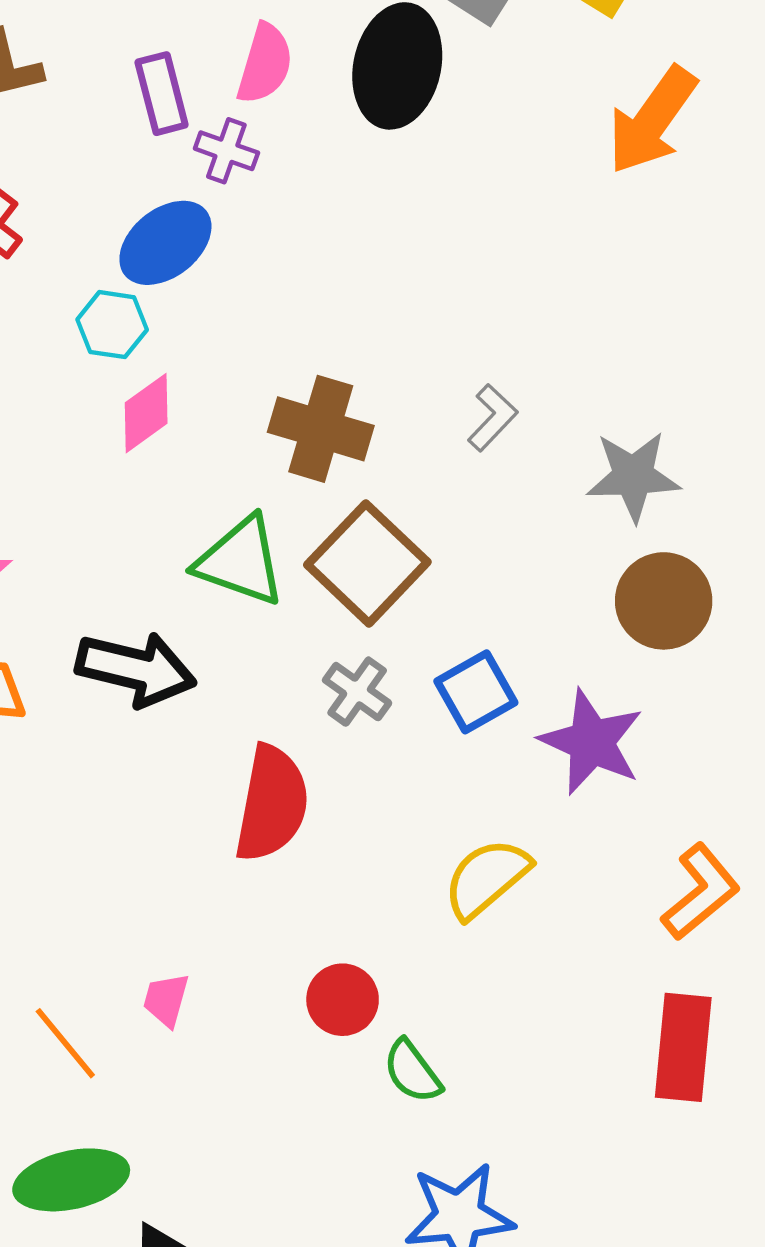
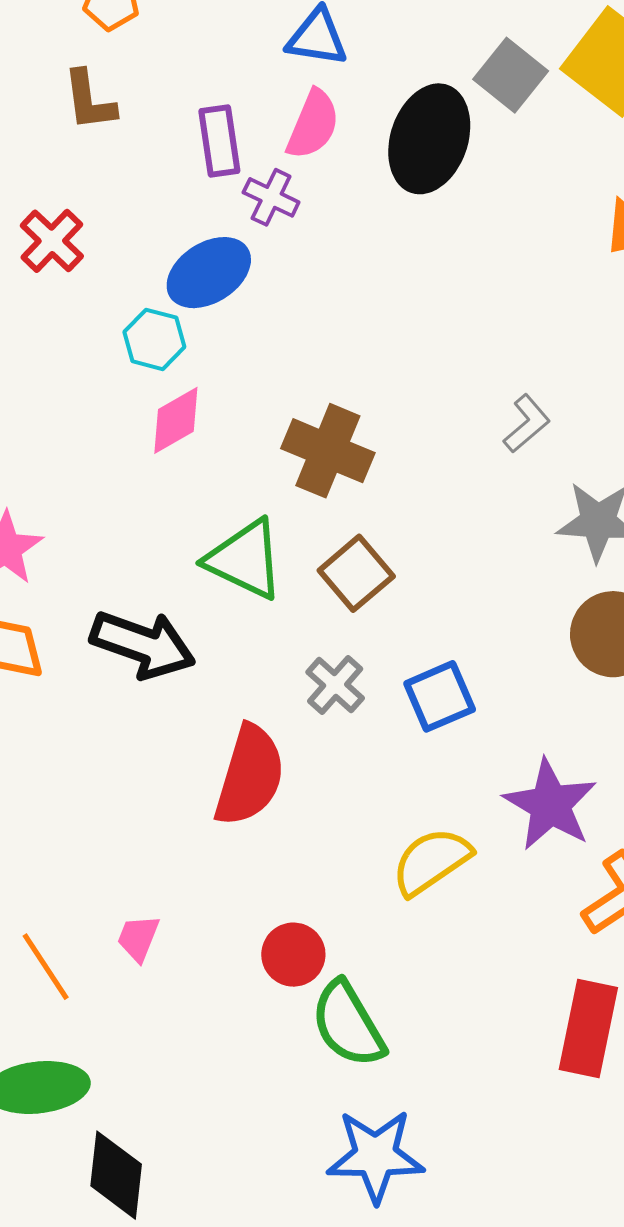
gray L-shape: (492, 418) -> (527, 424), moved
brown square: (367, 563) -> (356, 573), size x0.7
purple star: (592, 742) -> (550, 805), moved
green semicircle: (412, 1071) -> (348, 1024), size x1.5

